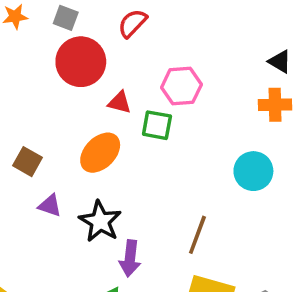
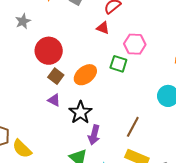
red circle: (81, 62) -> (49, 51), moved
red triangle: (120, 102) -> (103, 28), moved
brown square: (28, 162) -> (56, 76), moved

